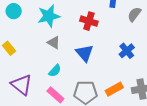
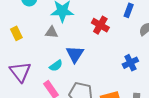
gray triangle: (54, 43) -> (52, 32), moved, turned -40
blue triangle: (85, 53) -> (75, 54), moved

